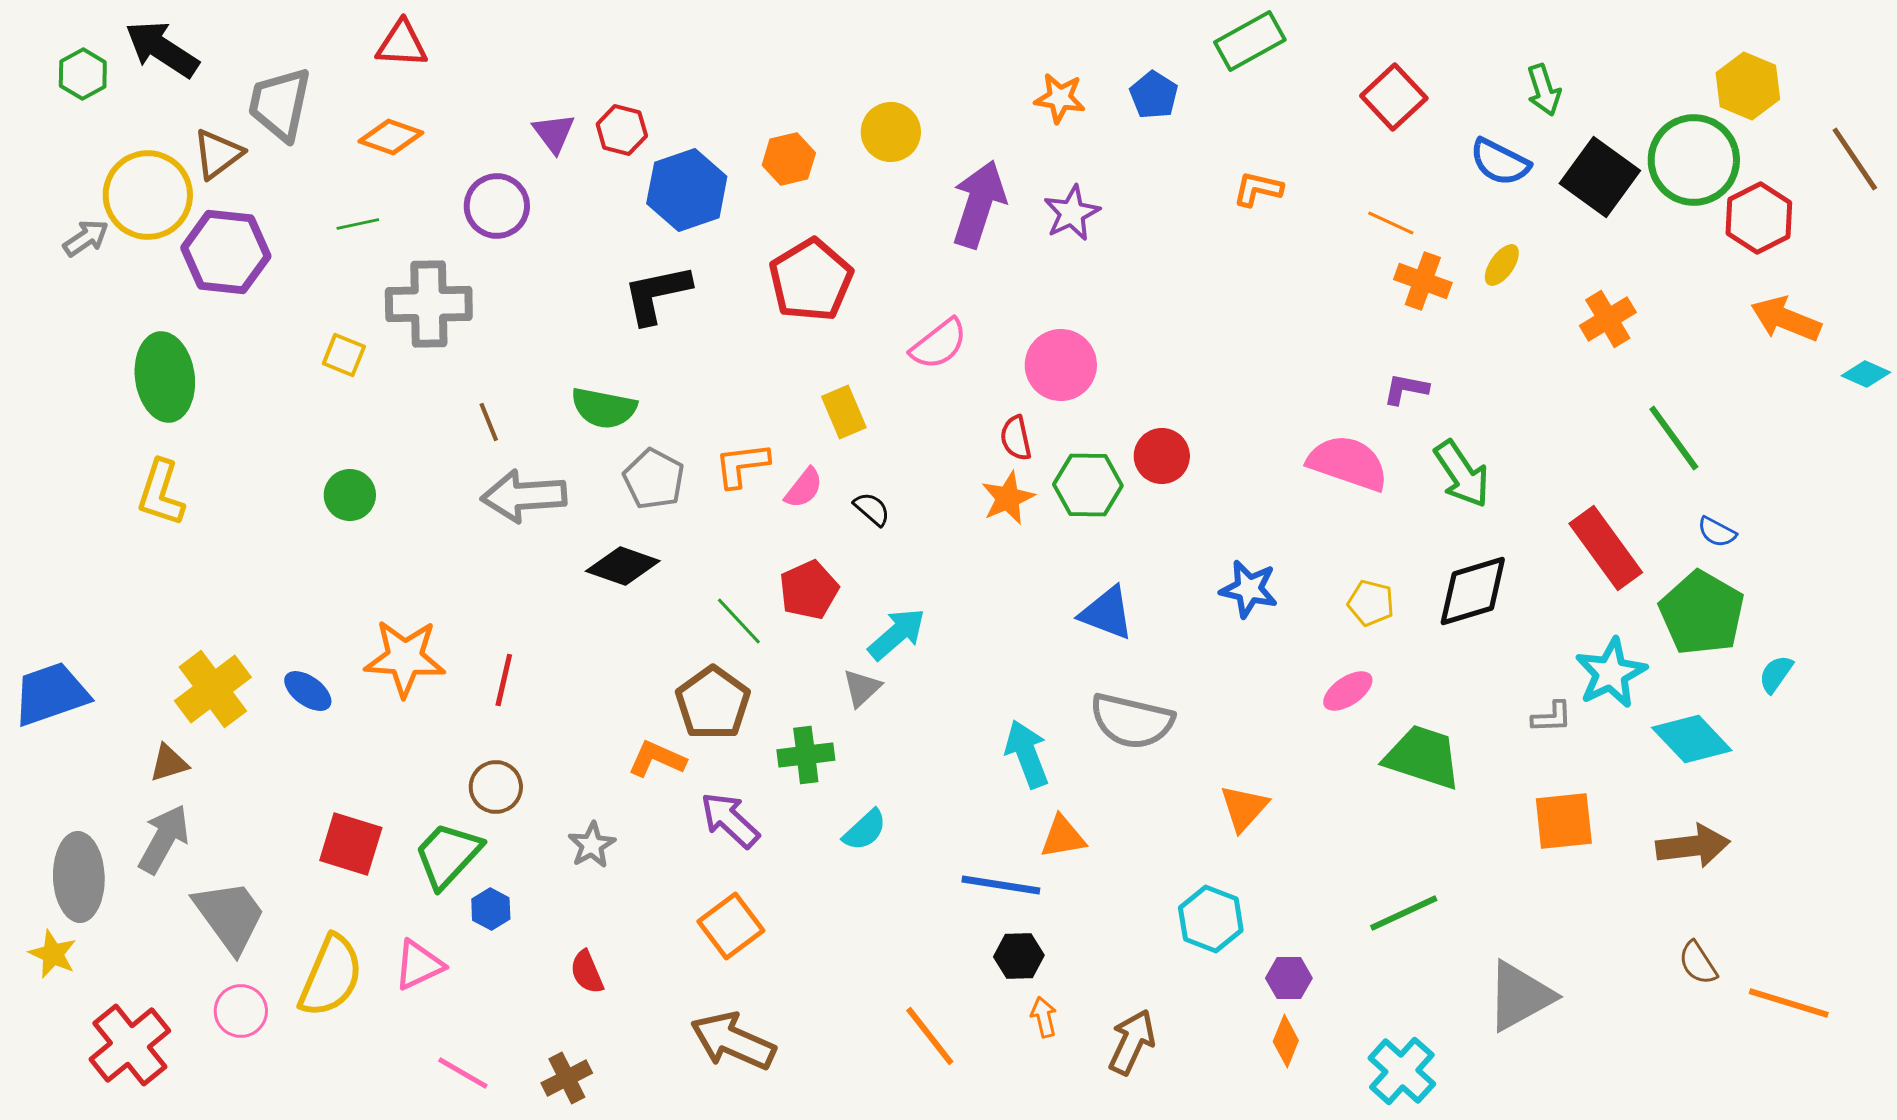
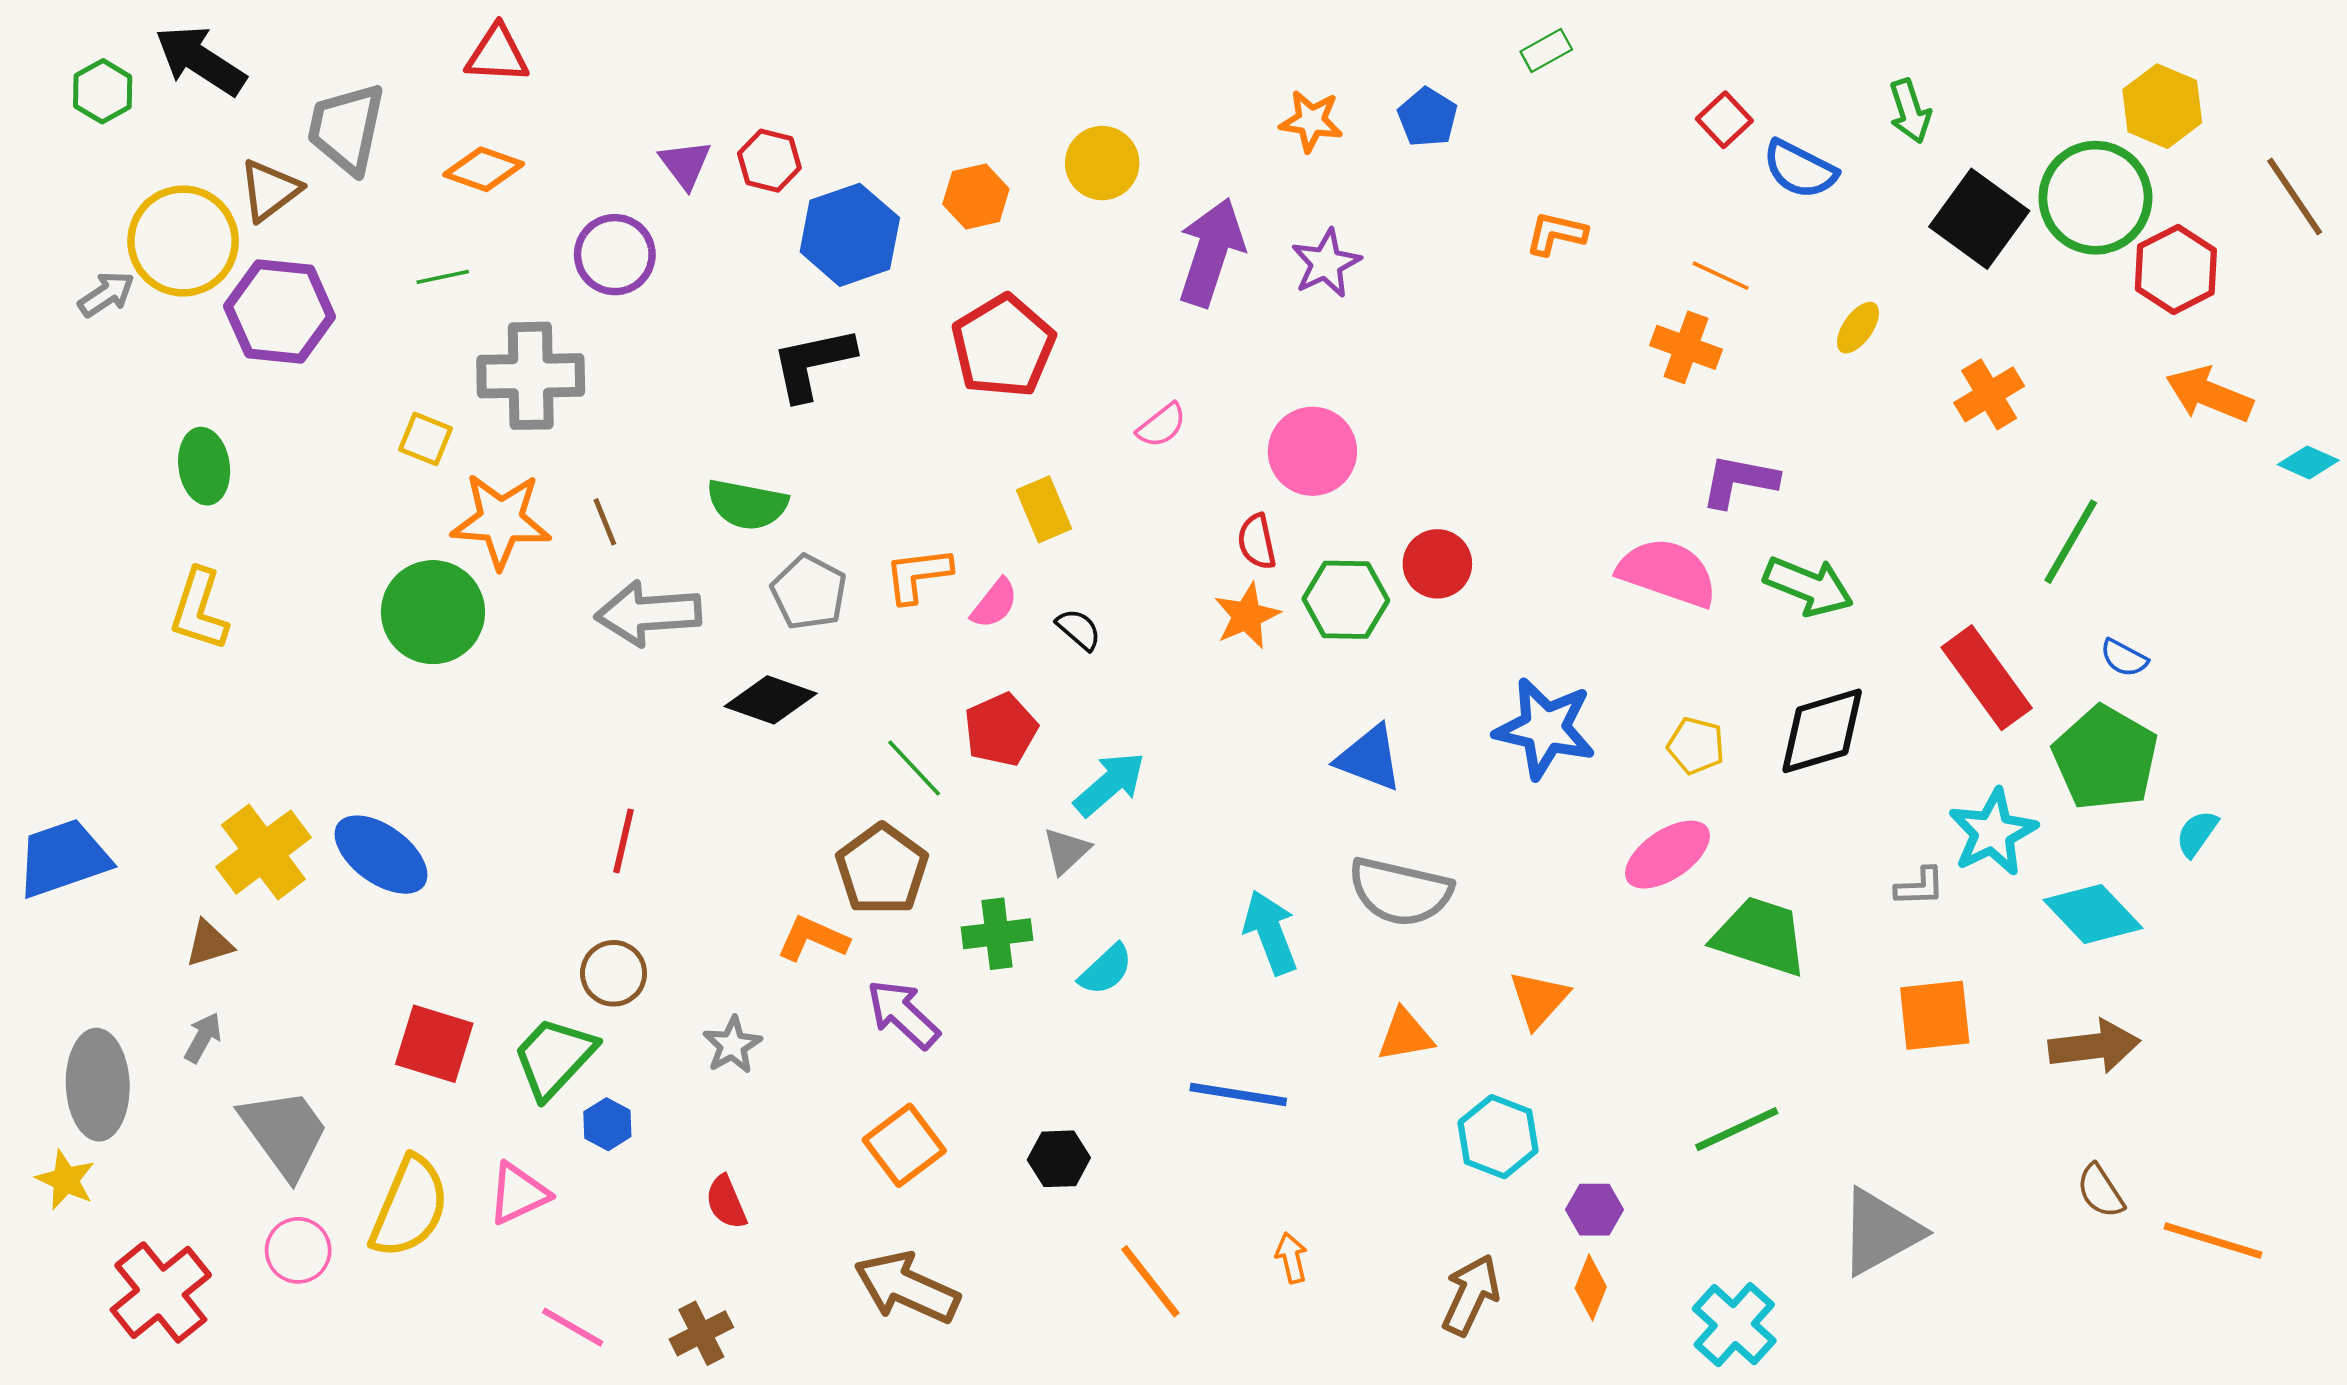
green rectangle: (1250, 41) -> (1546, 50), size x0.6
red square: (1394, 97) -> (1724, 120), size x0.7
blue semicircle: (1500, 162) -> (1800, 169), moved
orange cross: (1423, 281) -> (1686, 347), moved
pink semicircle: (939, 344) -> (1162, 425), size x0.7
green ellipse: (165, 377) -> (204, 466), size x0.7
purple L-shape: (1406, 389) -> (1739, 481), size x1.4
green line: (1674, 438) -> (2071, 542), turned 66
green arrow: (1462, 474) -> (1808, 586), turned -34
green circle: (350, 495) -> (433, 612), size x1.6
blue star: (1249, 589) -> (1545, 728), size x1.4
orange star: (405, 658) -> (501, 521), moved
blue ellipse: (308, 691) -> (381, 855), size x1.6
pink ellipse: (1348, 691) -> (1667, 855), size x1.4
cyan semicircle: (865, 830) -> (1106, 970), moved
orange triangle: (1063, 837) -> (1405, 1035), moved
gray arrow: (164, 839) -> (203, 1038), size x0.6
black hexagon: (1019, 956) -> (1059, 1159), moved
brown arrow: (1132, 1042) -> (1471, 1295), moved

